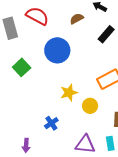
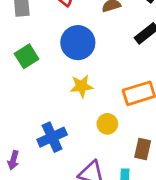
yellow star: (69, 93) -> (82, 86), moved
blue cross: (51, 123) -> (52, 137), size x1.5

